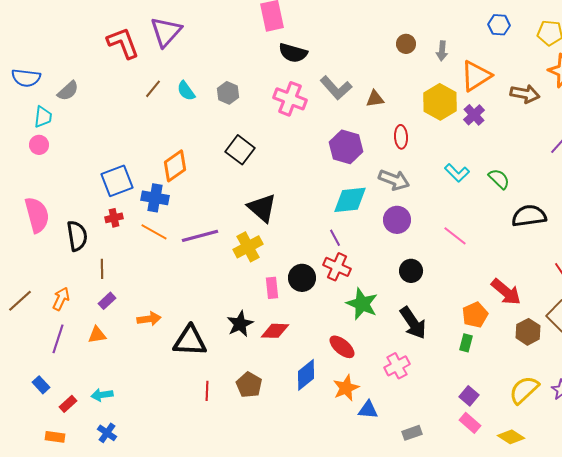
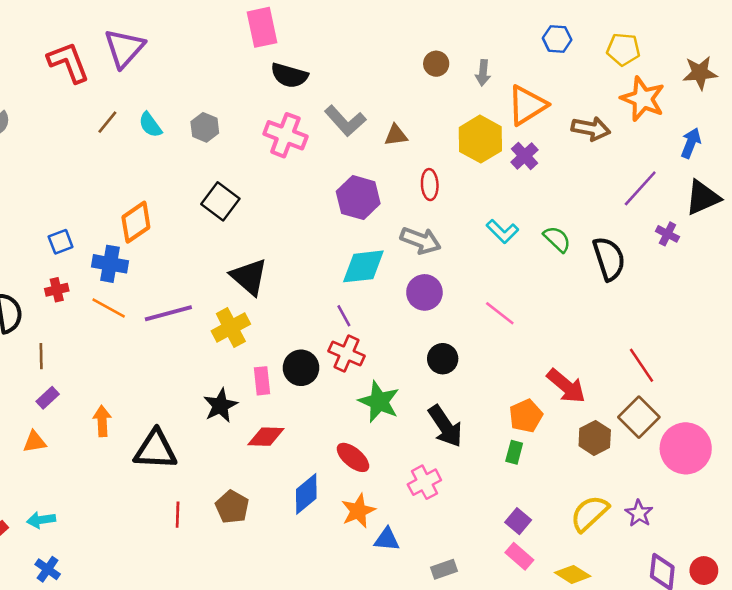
blue square: (117, 181) -> (61, 242), size x0.6
black semicircle: (529, 216) -> (609, 259), moved, turned 80
orange arrow: (149, 319) -> (102, 421), turned -85
black star: (240, 324) -> (220, 405), moved

